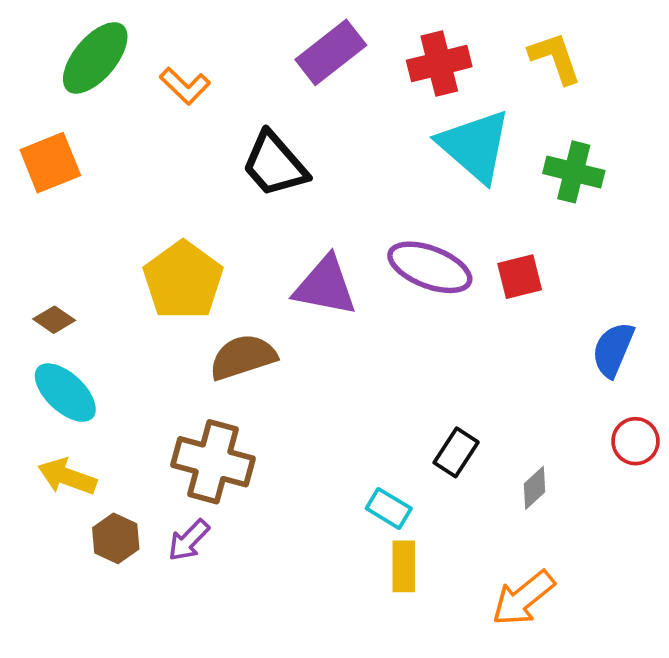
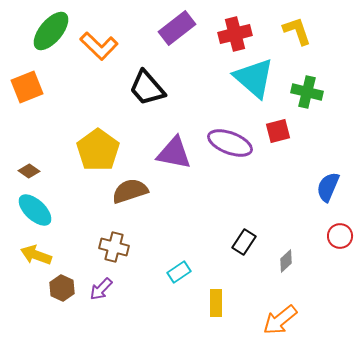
orange L-shape: (185, 86) -> (99, 46), size x1.4
red square: (520, 277) -> (278, 131), moved
brown cross: (213, 462) -> (114, 247), size x0.7
cyan rectangle: (389, 508) -> (179, 272), moved, turned -65

